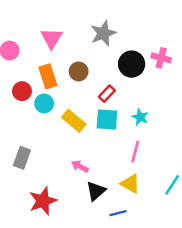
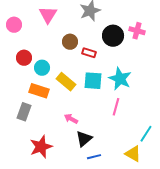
orange rectangle: (48, 76) -> (39, 91), moved, turned -54
red rectangle: (107, 94) -> (89, 53), moved, turned 64
cyan star: (140, 117) -> (120, 79), size x1.6
yellow triangle: (130, 184) -> (133, 154), moved
blue line: (118, 213) -> (94, 157), moved

